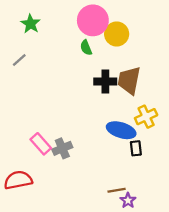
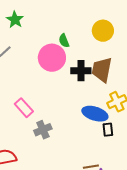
pink circle: (93, 20) -> (52, 58), moved
yellow circle: (117, 34) -> (103, 31), moved
pink rectangle: (41, 144) -> (24, 108), moved

